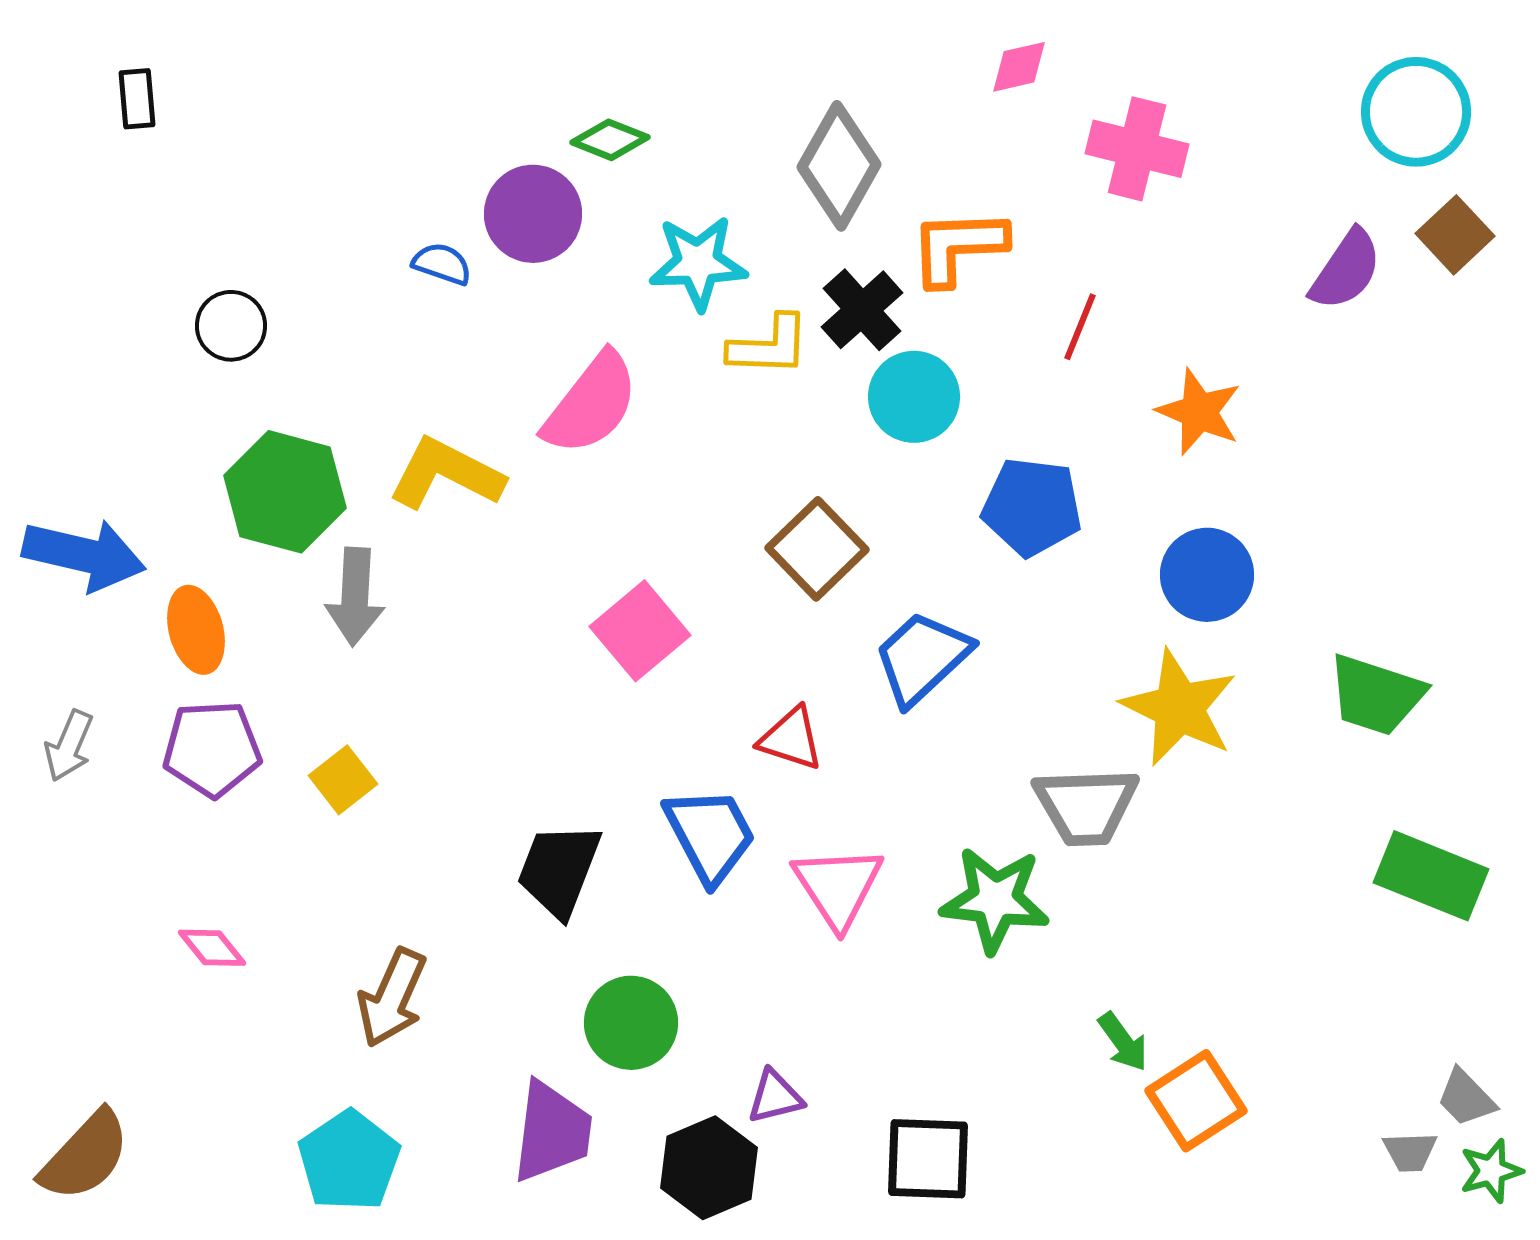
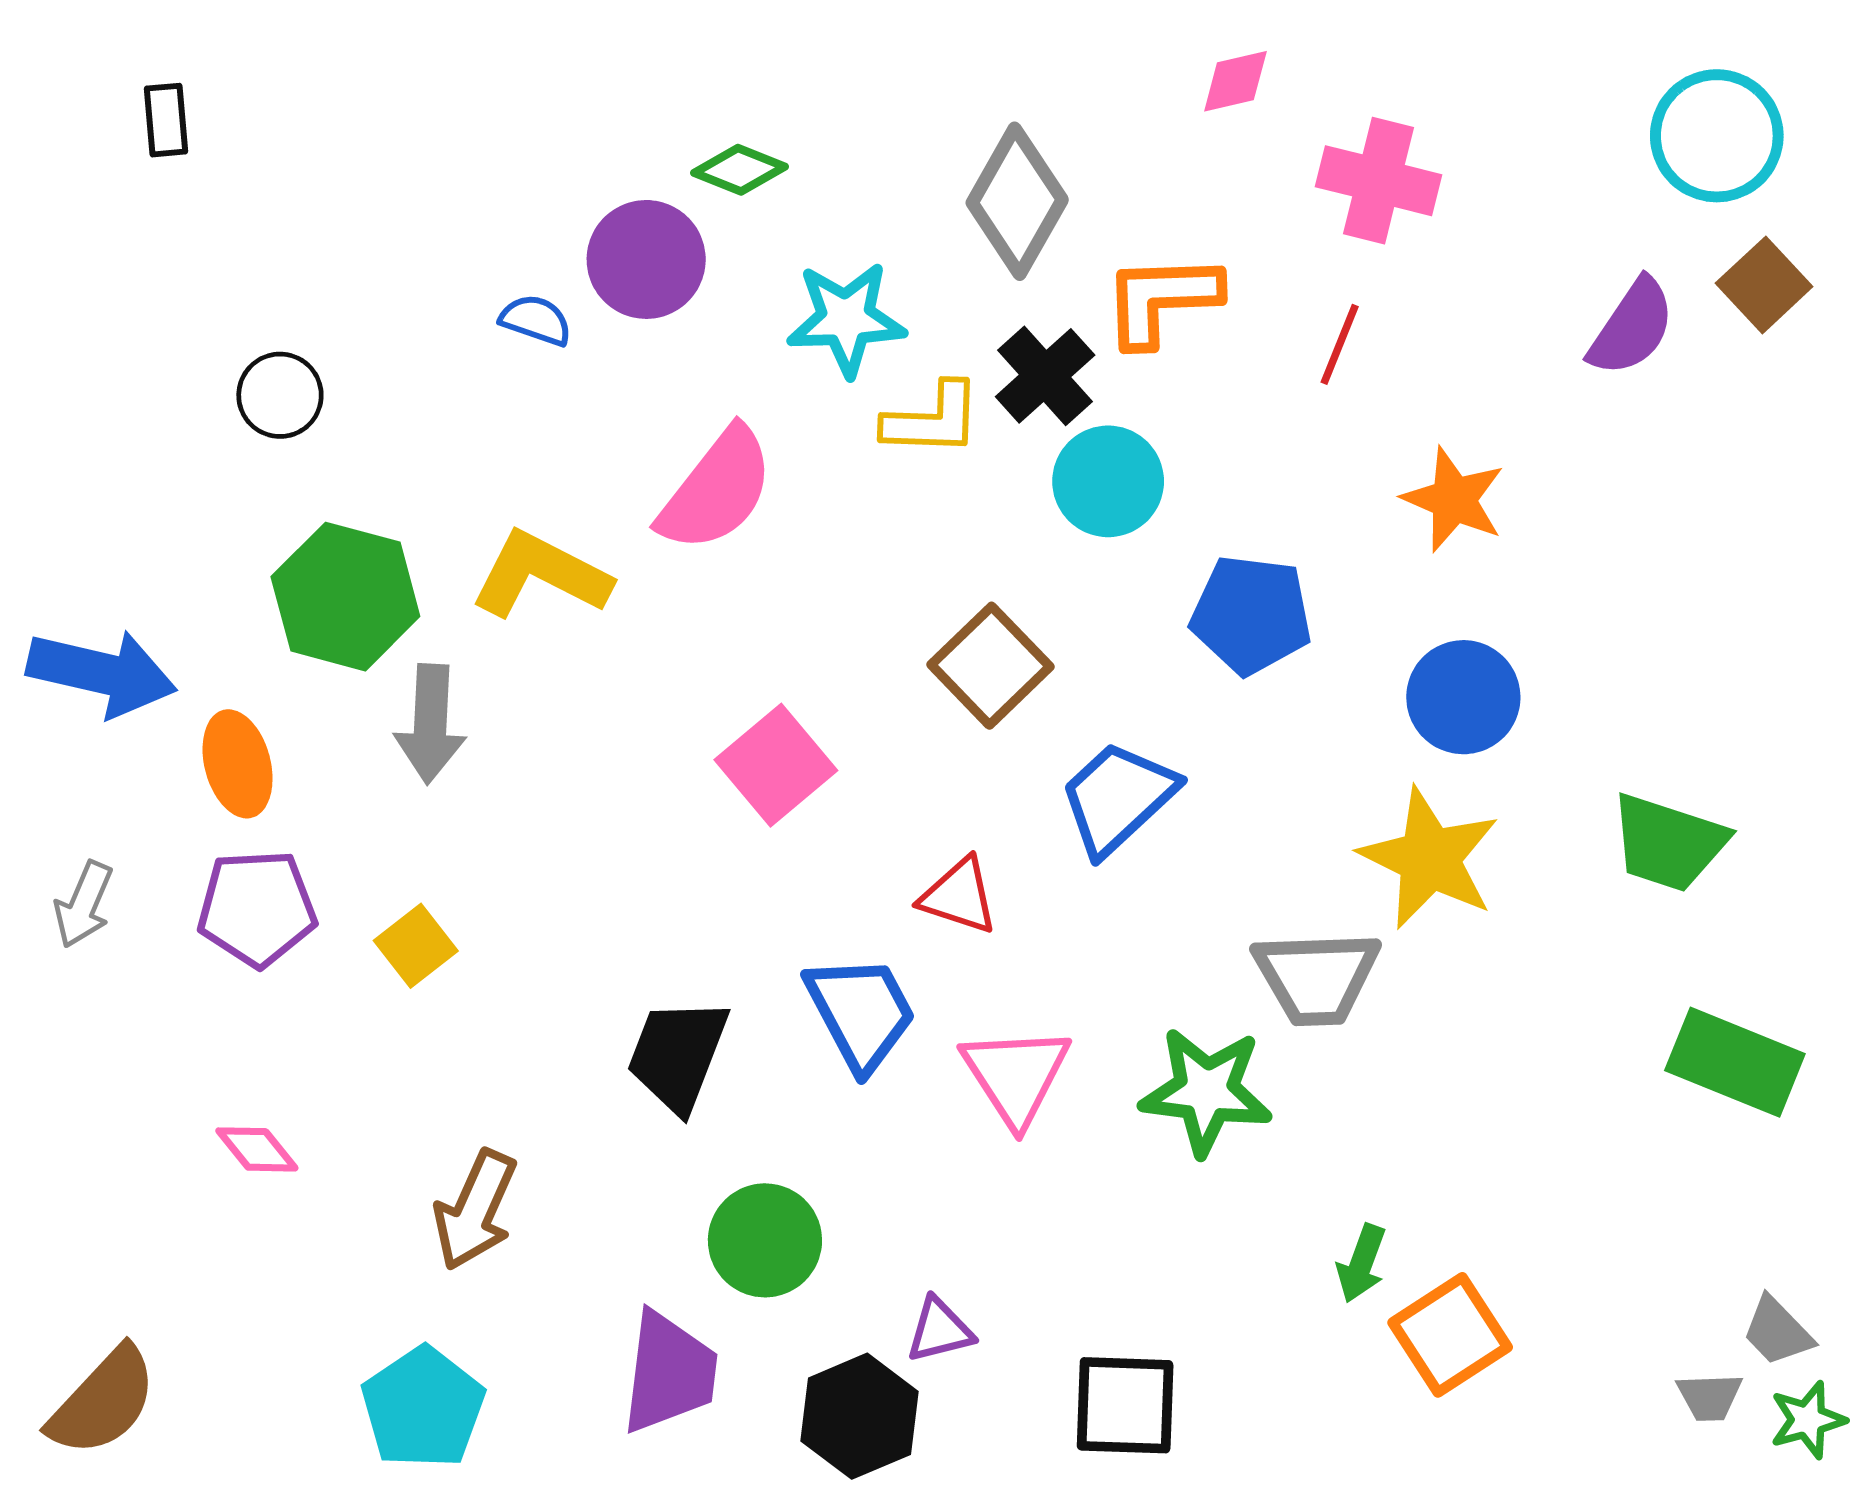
red line: (1080, 327) -> (1340, 344), moved
green arrow: (1123, 1042) -> (1362, 1263), turned 56

